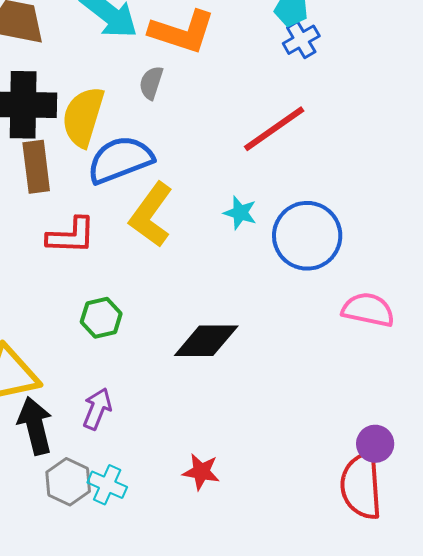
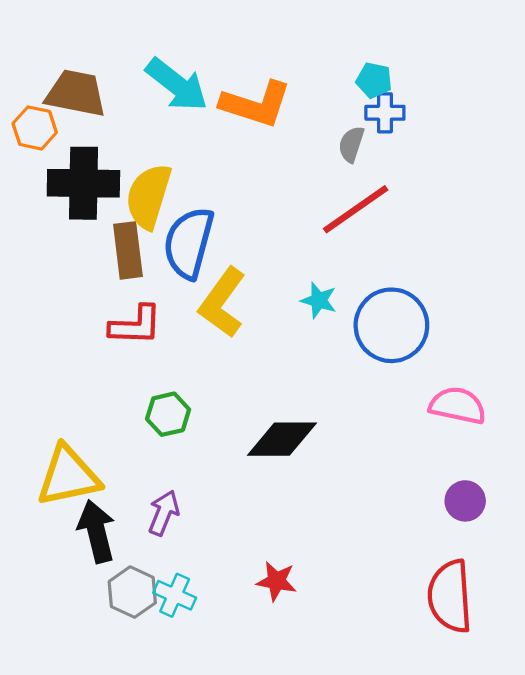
blue cross: (301, 40) -> (385, 113), turned 30
gray semicircle: (151, 83) -> (351, 144), moved
blue semicircle: (120, 160) -> (189, 243), turned -54
brown rectangle: (36, 167) -> (128, 250), moved
purple circle: (375, 444) -> (465, 501), moved

